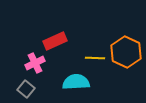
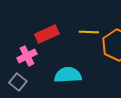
yellow line: (95, 58) -> (89, 32), moved

